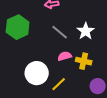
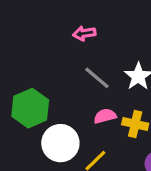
green hexagon: (18, 27) -> (30, 108), moved

